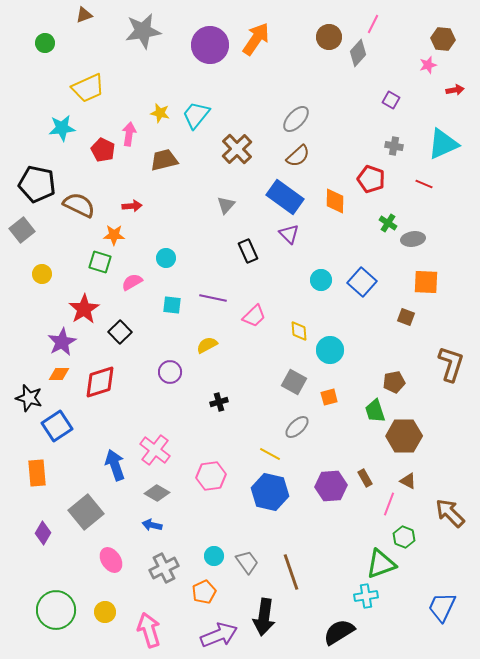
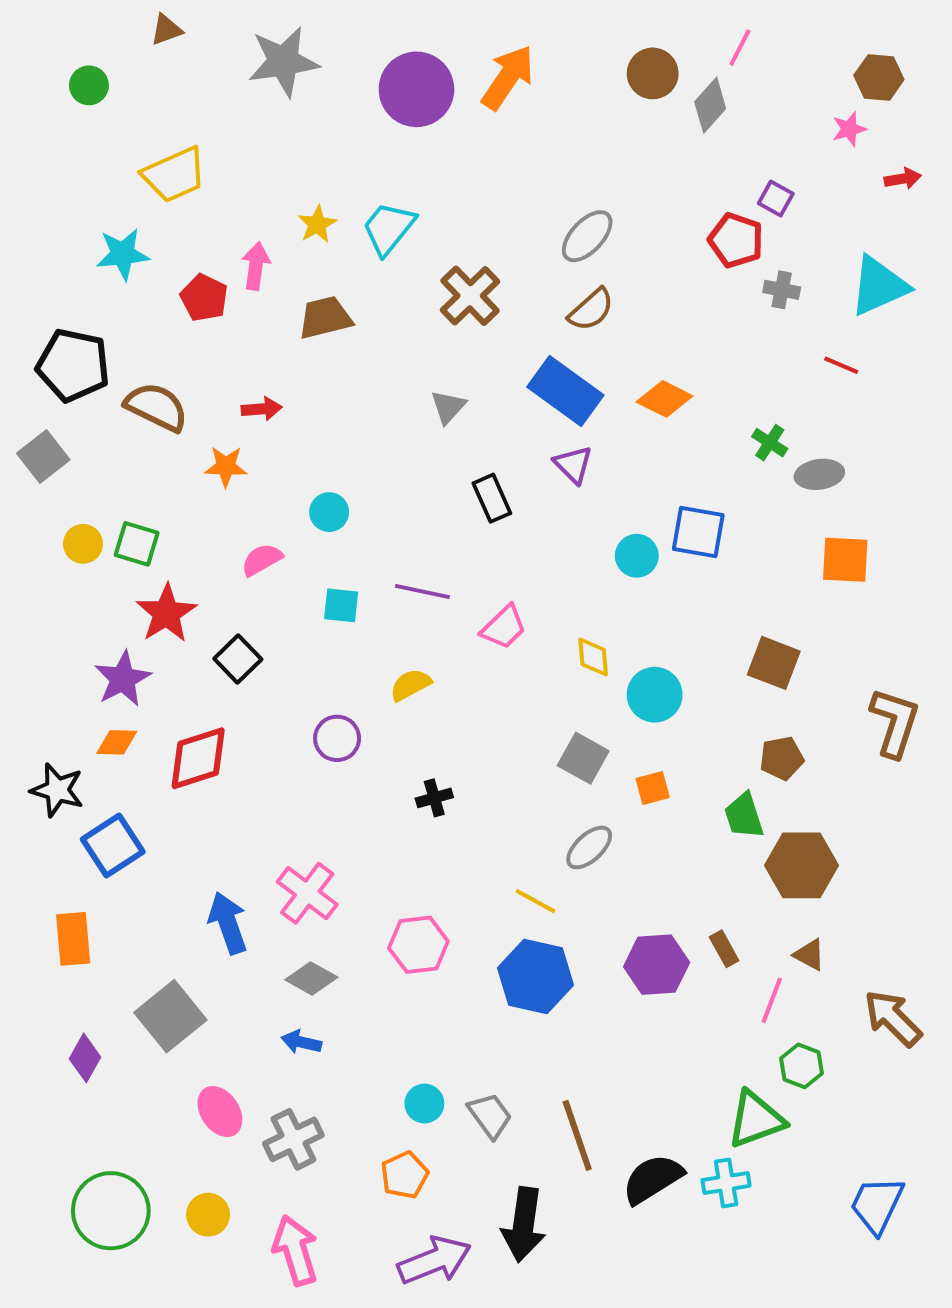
yellow star: (160, 113) -> (317, 224), turned 30
red pentagon: (371, 179) -> (736, 240), moved
orange diamond: (335, 201) -> (665, 399), turned -64
green square: (100, 262) -> (137, 544), moved
blue square: (362, 282) -> (698, 532), moved, turned -32
brown square: (406, 317) -> (774, 663), moved, size x1.5
gray cross: (164, 568) -> (293, 1139), moved
black semicircle: (339, 632) -> (653, 1179), moved

